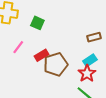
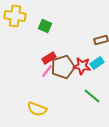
pink line: (18, 47) -> (47, 71), moved
red star: (87, 73) -> (82, 66), moved, turned -30

